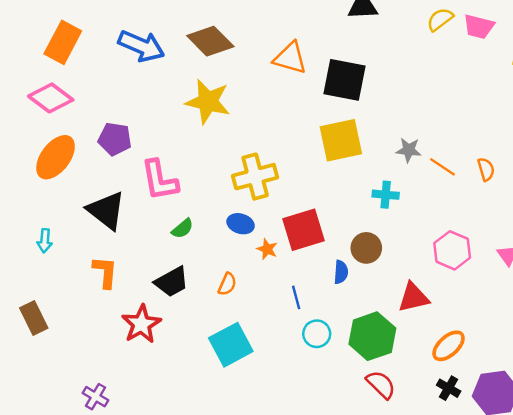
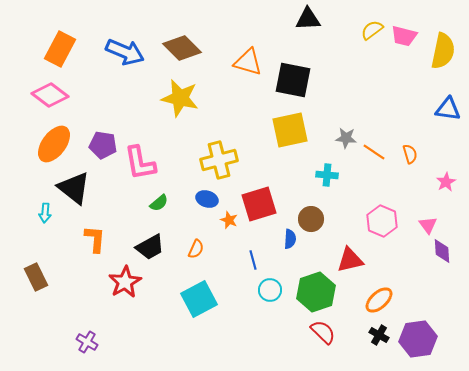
purple pentagon: (115, 139) -> (103, 145), moved
black triangle: (106, 210) -> (74, 188), moved

